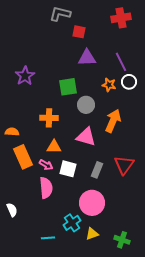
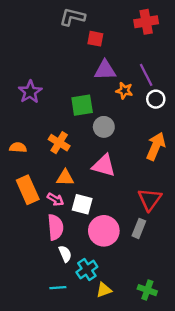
orange star: (109, 85) -> (124, 91), moved
orange cross: (49, 118) -> (59, 143), turned 30
orange arrow: (113, 121) -> (156, 146), moved
orange semicircle: (12, 132) -> (18, 147), moved
gray rectangle: (97, 170) -> (139, 228), moved
pink circle: (92, 203) -> (104, 231), moved
white semicircle: (12, 210) -> (65, 254), moved
yellow triangle: (92, 234) -> (104, 290), moved

